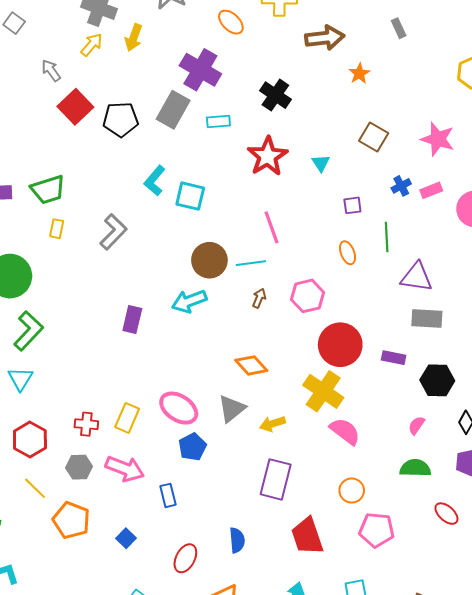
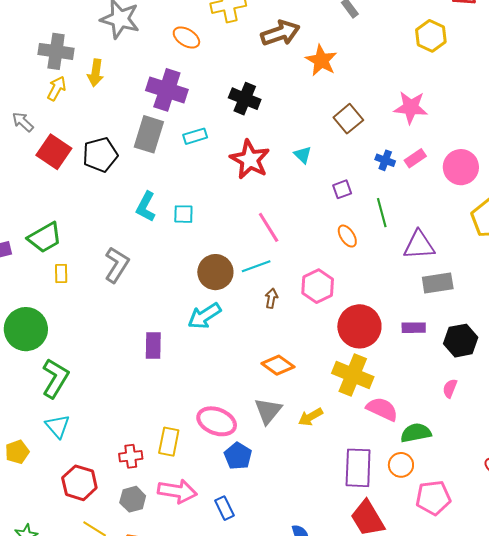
orange star: (359, 74) -> (321, 60), size x1.5
brown square: (374, 137) -> (348, 119), turned 32
blue cross: (401, 186) -> (385, 160), turned -30
cyan square: (190, 196) -> (183, 214), size x0.7
green semicircle: (415, 468) -> (416, 433), moved
purple rectangle: (276, 479) -> (358, 468), moved

